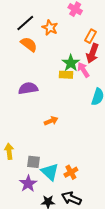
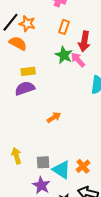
orange star: (50, 28) -> (27, 24), moved
orange rectangle: (90, 36) -> (64, 27), moved
yellow rectangle: (66, 75) -> (28, 71), moved

